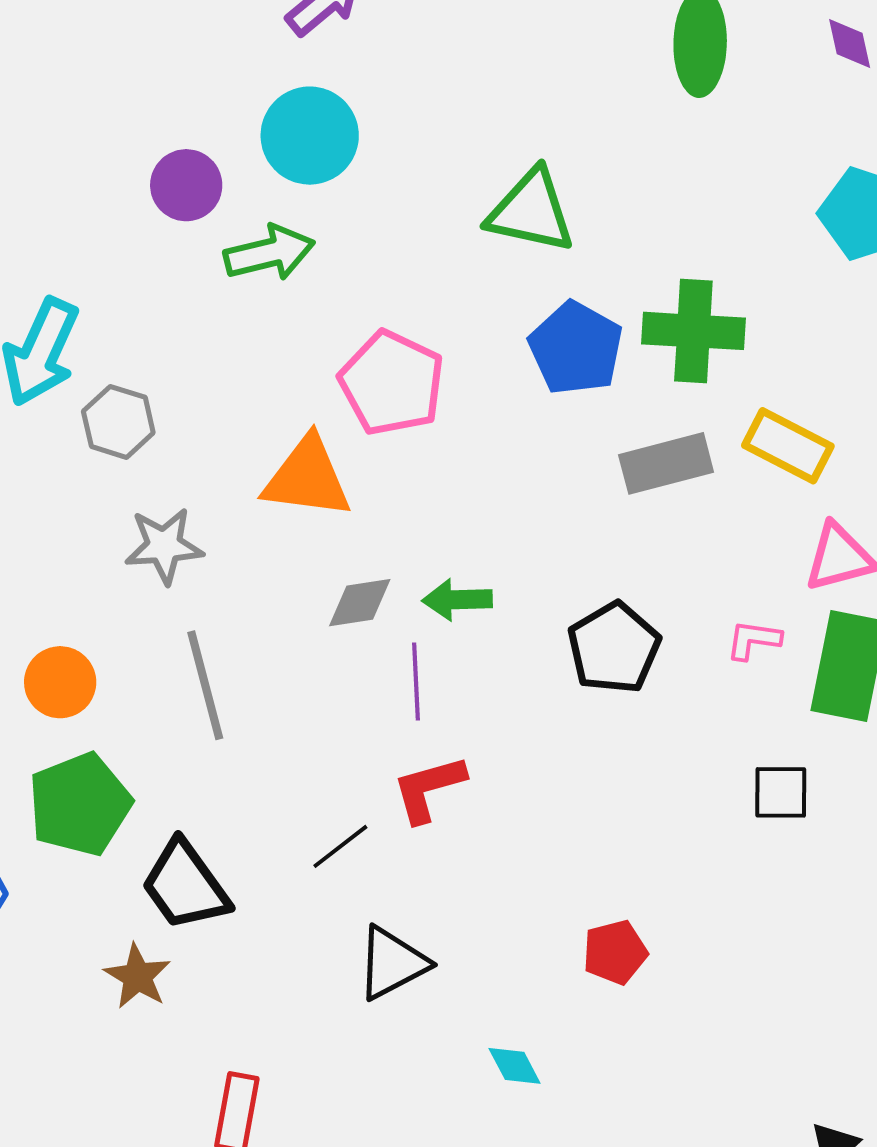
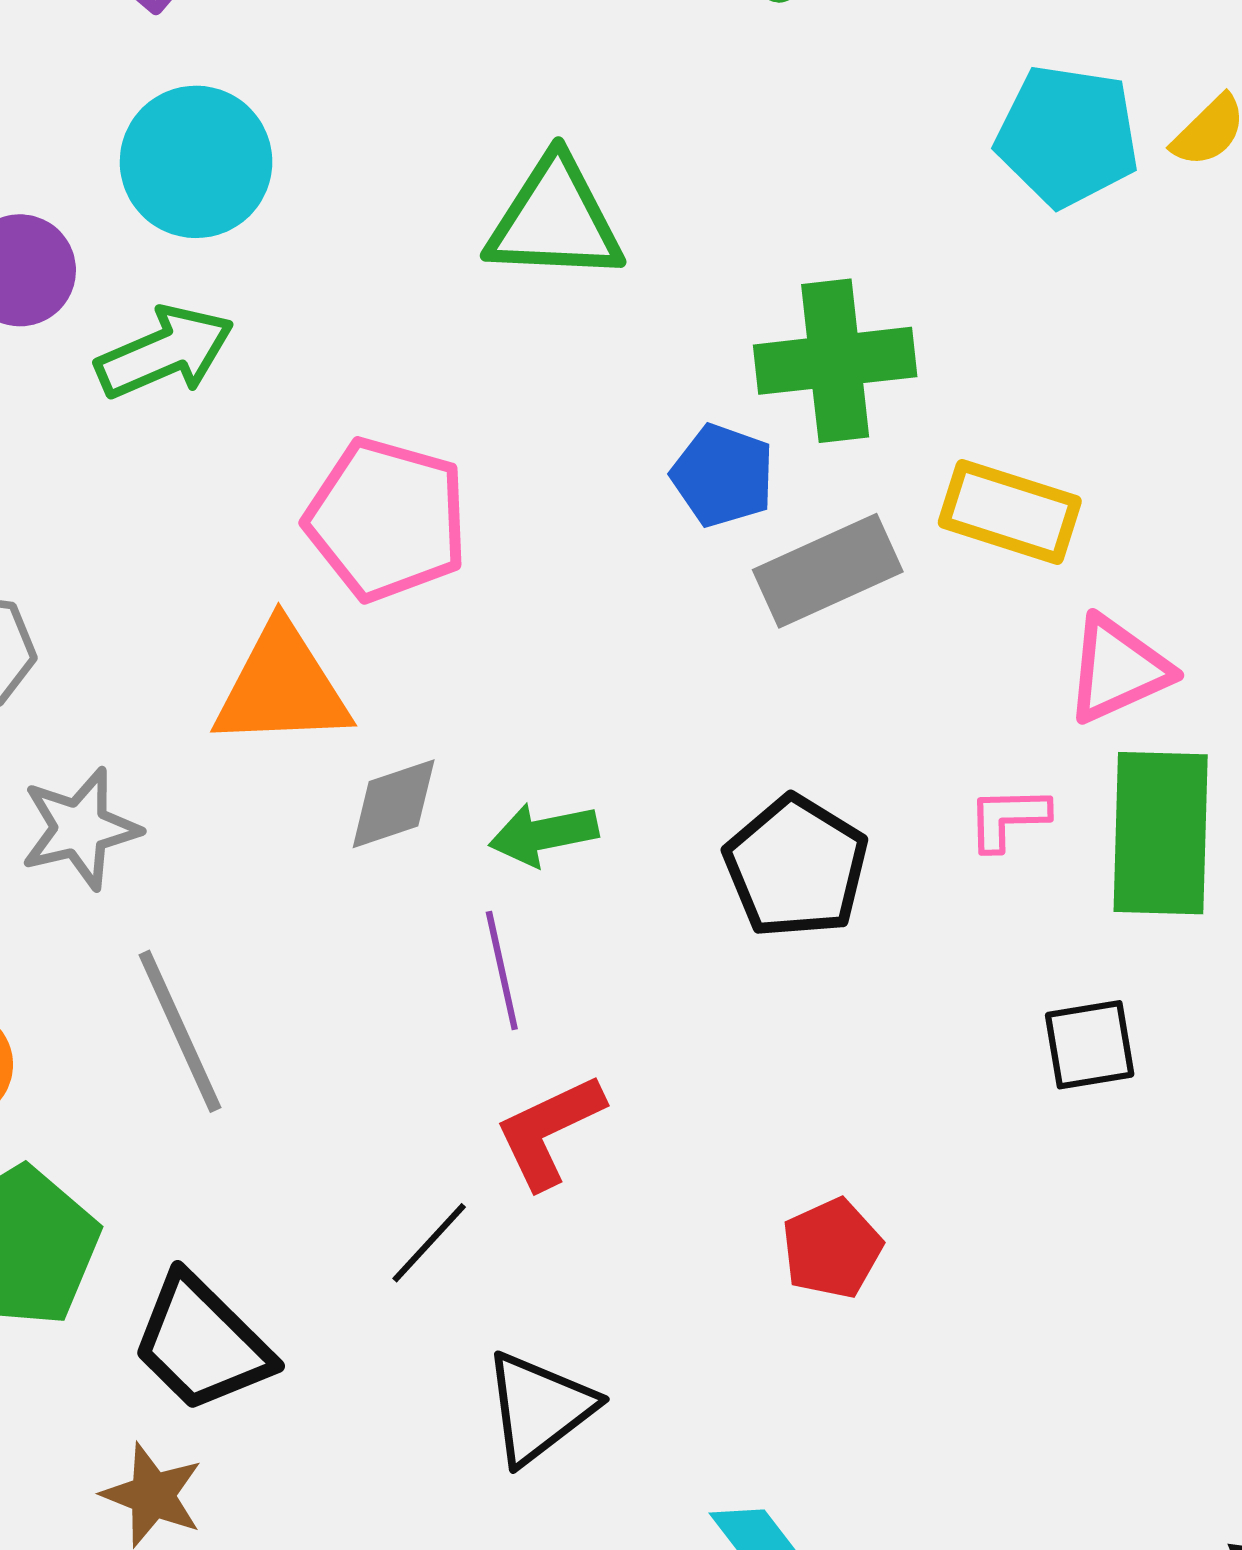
blue pentagon: (576, 348) -> (723, 475), moved, size x0.7
gray diamond: (360, 603) -> (394, 804), moved
red pentagon: (615, 952) -> (832, 1248), moved

